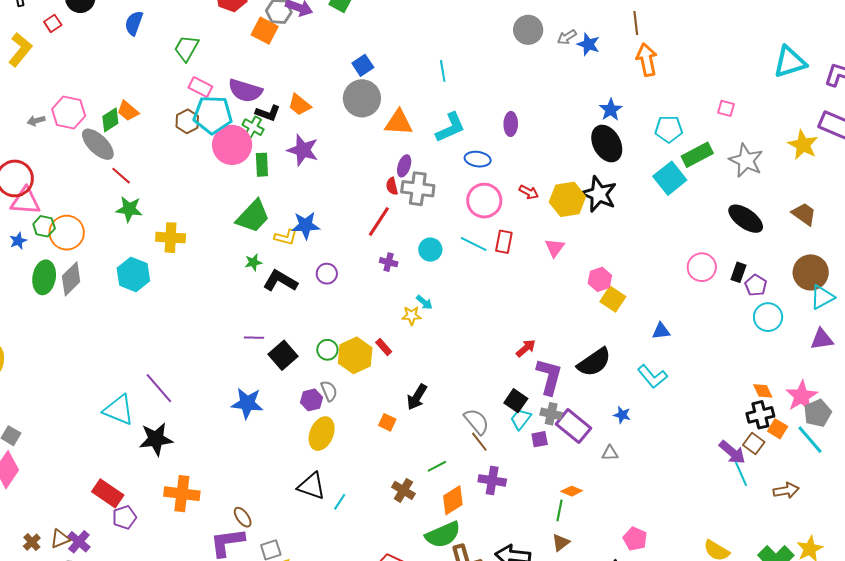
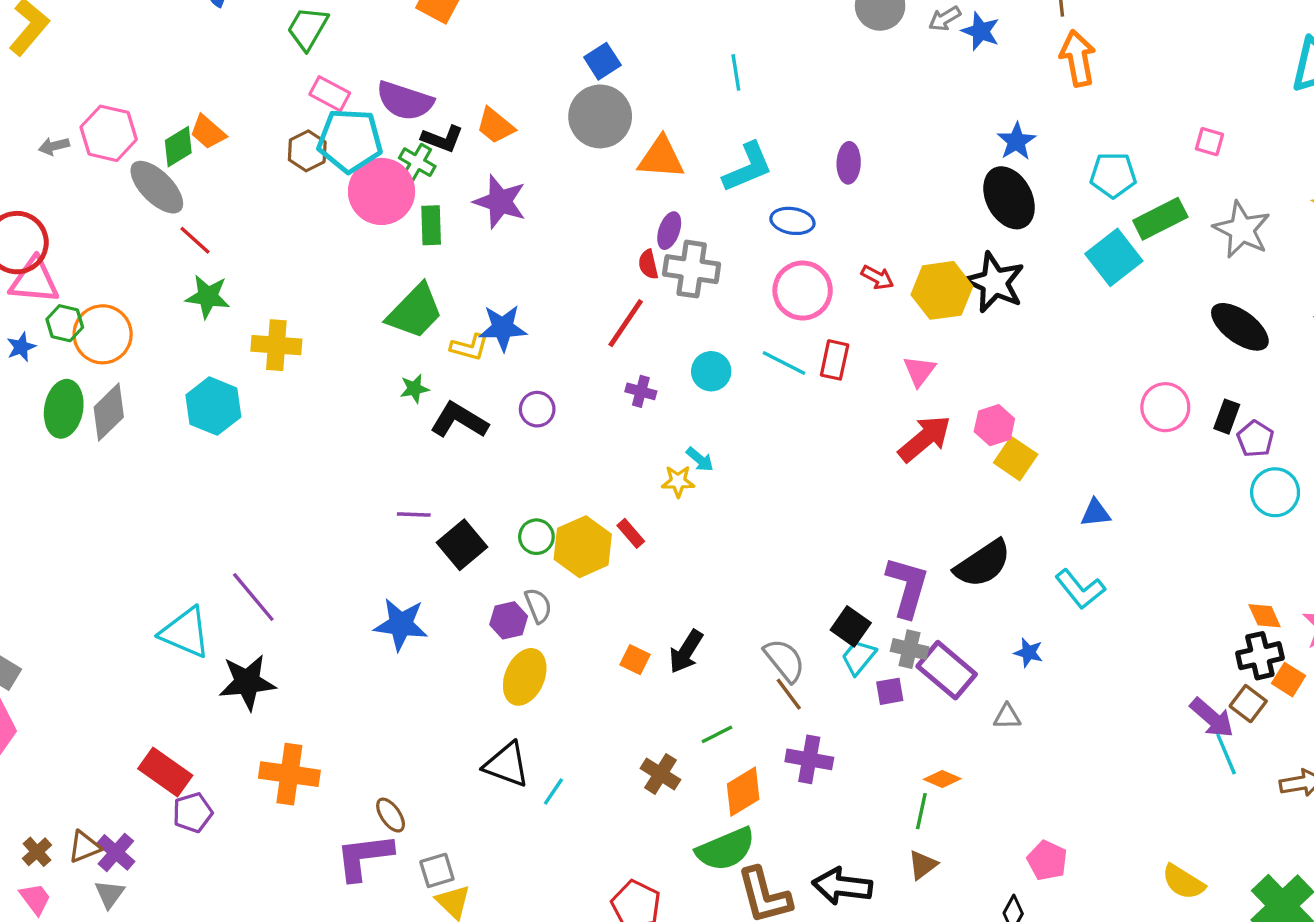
red arrow: (526, 348) -> (925, 439), moved, size x1.6
black arrow: (417, 397) -> (686, 652), moved

